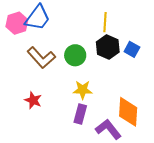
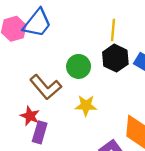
brown L-shape: (41, 58) -> (46, 87), moved
purple rectangle: (80, 114) -> (40, 132), moved

